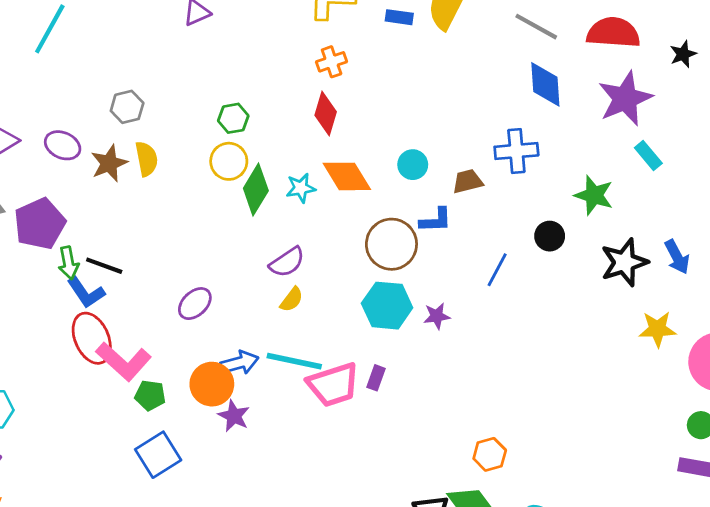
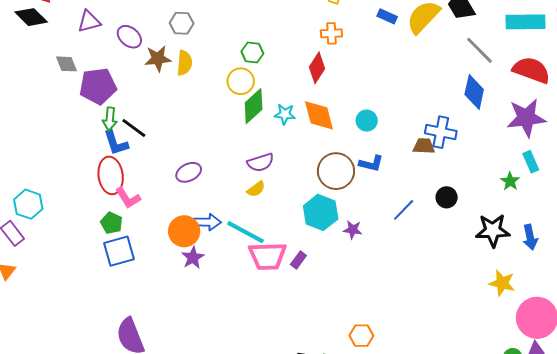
brown trapezoid: (468, 181) -> (424, 146), moved
green star: (594, 195) -> (510, 181), moved, size x0.7
pink L-shape: (124, 361) -> (128, 198), size x0.7
green pentagon: (150, 395) -> (112, 223), moved
blue square: (158, 455) -> (119, 251), moved

